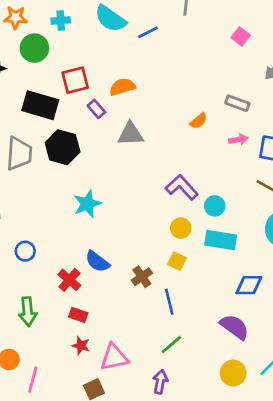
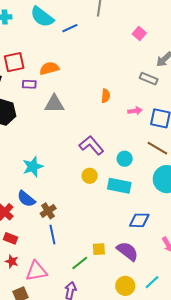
gray rectangle: (237, 103) -> (149, 79), moved
purple rectangle: (96, 109) -> (29, 84), turned -48
orange semicircle: (199, 121) -> (106, 96), turned -48
cyan star: (87, 204) -> (33, 167), moved
cyan circle: (215, 206) -> (125, 159), moved
yellow square: (177, 261) -> (99, 249), moved, turned -32
brown cross: (142, 277) -> (48, 211), moved
blue line: (169, 302) -> (52, 235), moved

